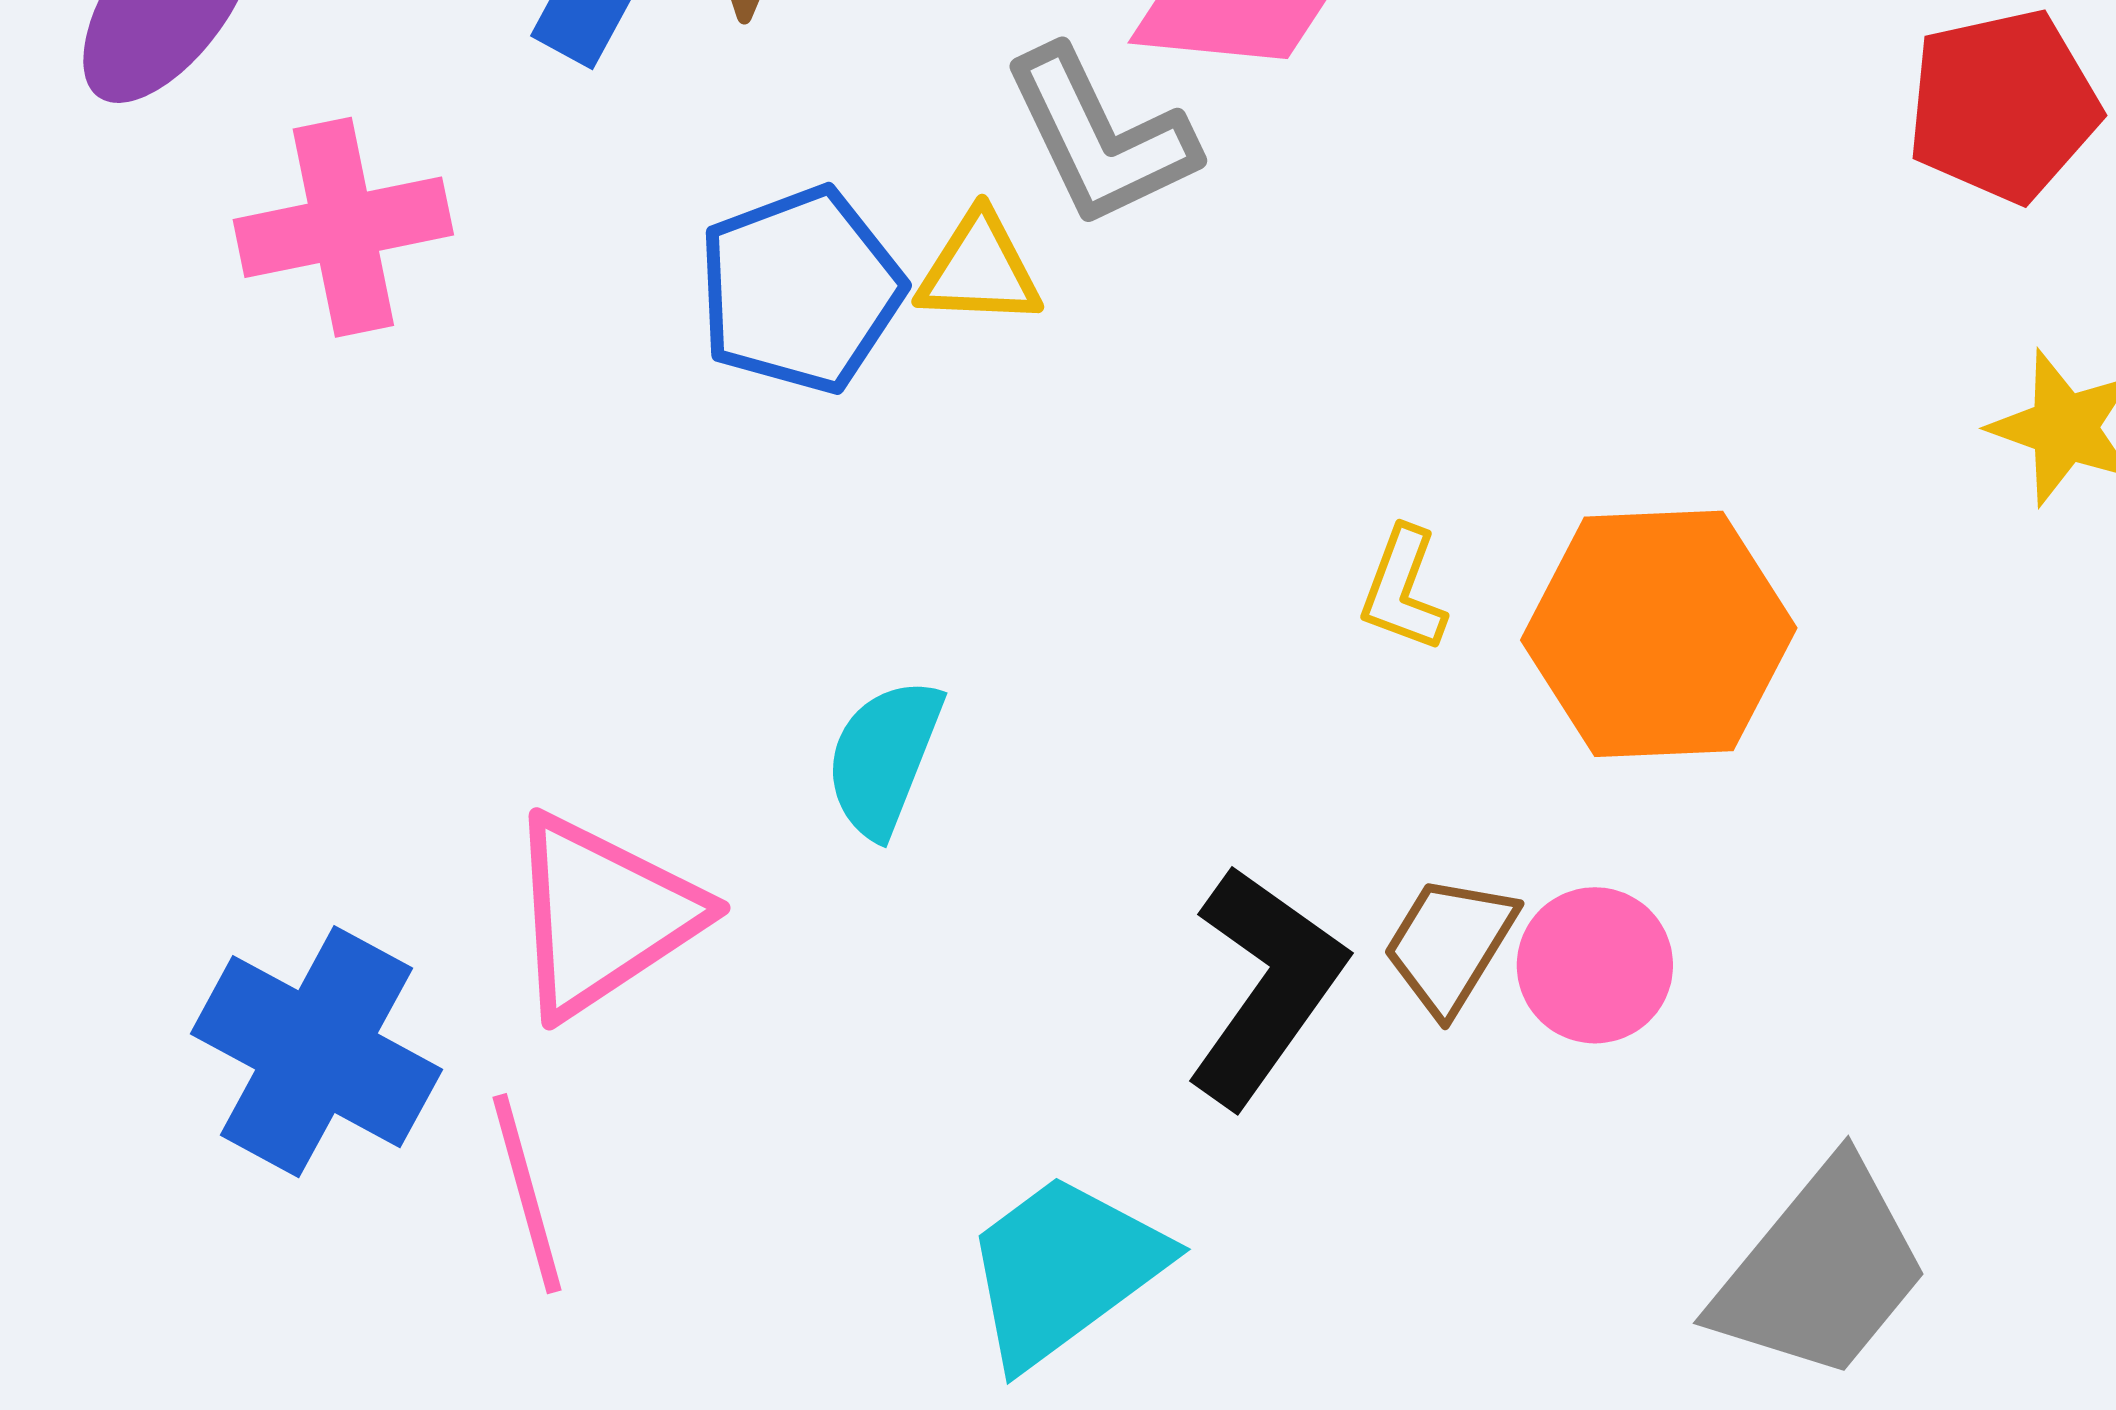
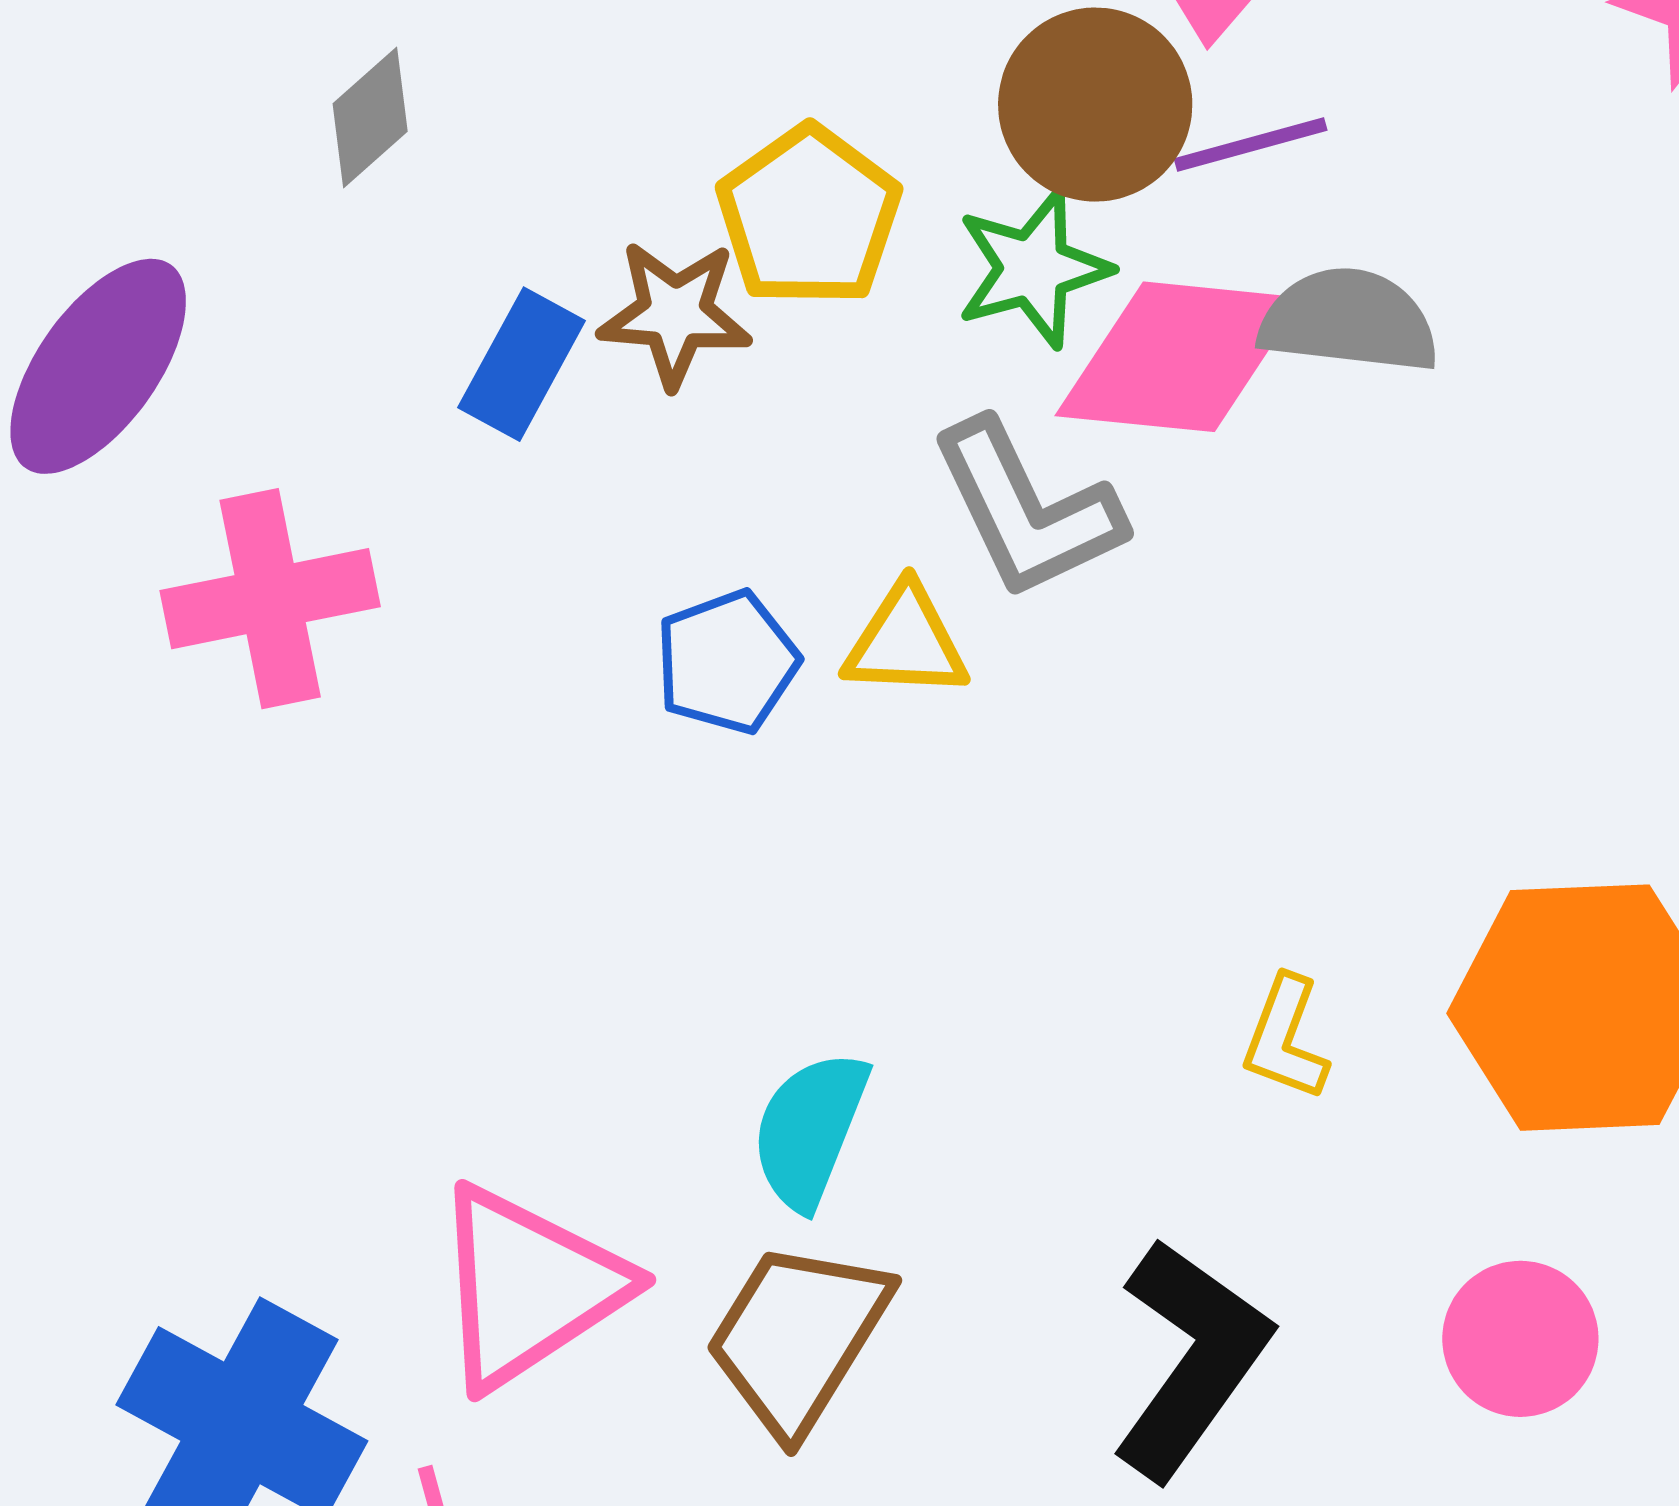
blue pentagon: (800, 290) -> (727, 662), size x0.7
yellow L-shape: (1403, 590) -> (1285, 1038), moved
brown trapezoid: (1450, 945) -> (798, 1337), moved, size x1.4

